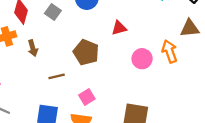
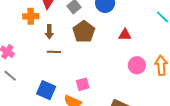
brown pentagon: (86, 52) -> (84, 32), moved
brown line: (57, 76) -> (54, 52), moved

